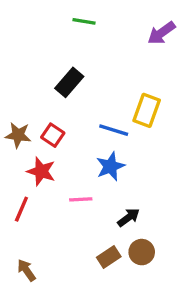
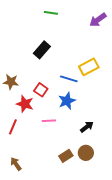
yellow rectangle: (147, 110) -> (89, 67), turned 42
red square: (53, 135) -> (41, 90), moved
black arrow: (128, 217) -> (87, 127), moved

